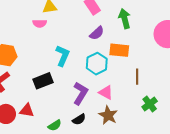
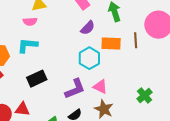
cyan L-shape: (63, 56) -> (27, 45), moved, turned -105
brown line: (137, 77) -> (136, 40), moved
purple L-shape: (80, 93) -> (75, 89), turned 40

